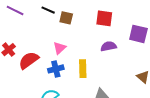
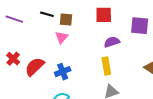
pink triangle: (60, 48) -> (62, 37), moved
yellow rectangle: (83, 69) -> (106, 66), moved

